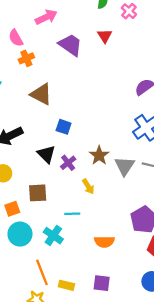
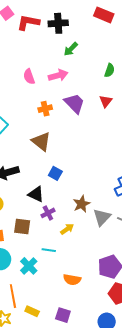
pink semicircle: (16, 38) -> (29, 77), moved
orange cross: (26, 58) -> (45, 109), moved
black triangle: (46, 154) -> (36, 194), turned -30
purple cross: (68, 163) -> (48, 213), moved
yellow arrow: (88, 187) -> (67, 229), turned -104

